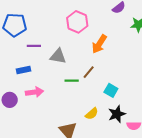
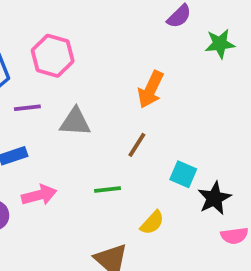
pink hexagon: (77, 22) -> (53, 56), moved
green line: (72, 81) -> (108, 189), moved
black star: (117, 114) -> (214, 198), moved

